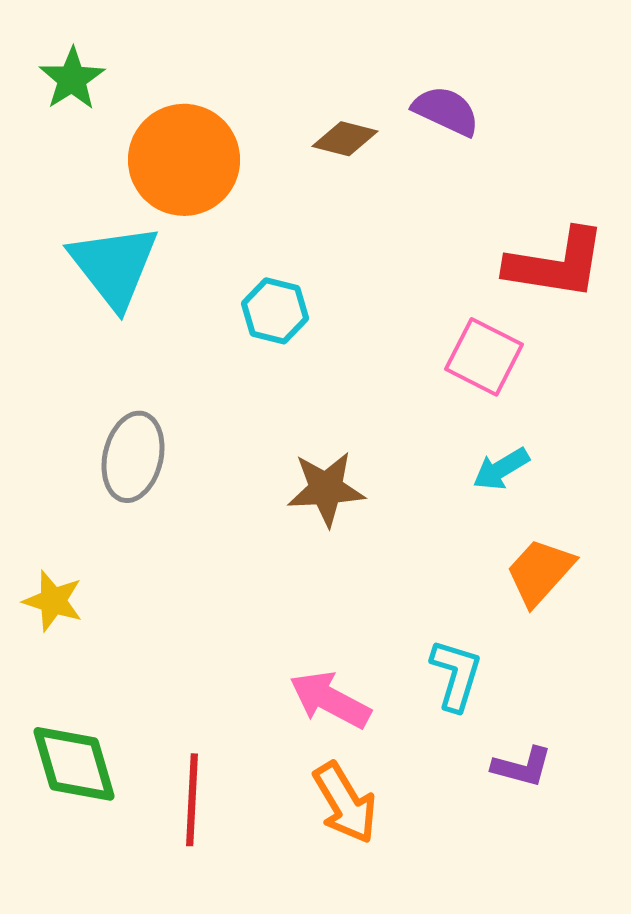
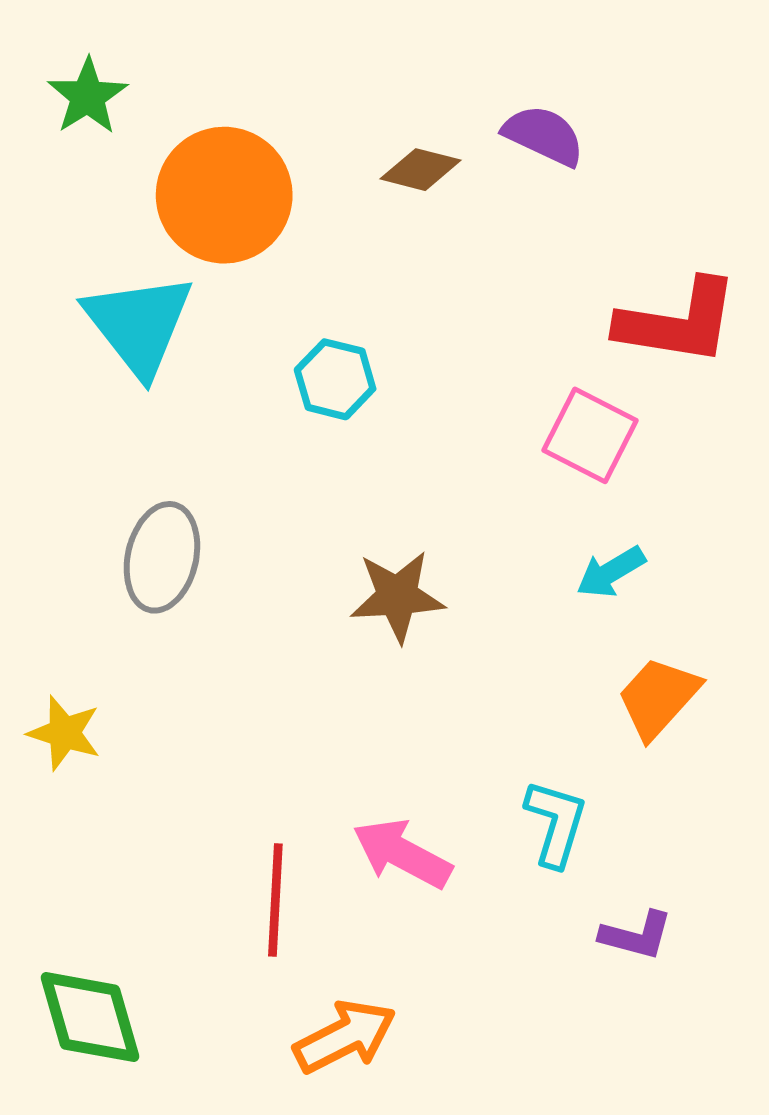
green diamond: (74, 764) -> (90, 1017), moved
red line: (192, 800) -> (275, 900), moved
orange arrow: (345, 803) -> (345, 1037), moved, turned -86

